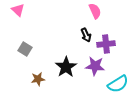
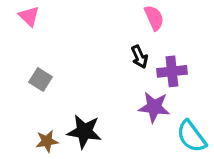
black star: (66, 67) -> (84, 131), moved, turned -30
brown star: (38, 79) -> (47, 141), moved
cyan semicircle: (118, 84) -> (191, 136), turned 85

